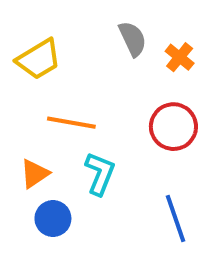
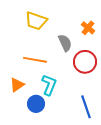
gray semicircle: (133, 39) -> (65, 43), moved
yellow trapezoid: (39, 59) -> (36, 21), moved, turned 50
blue circle: (53, 219) -> (36, 104), moved

